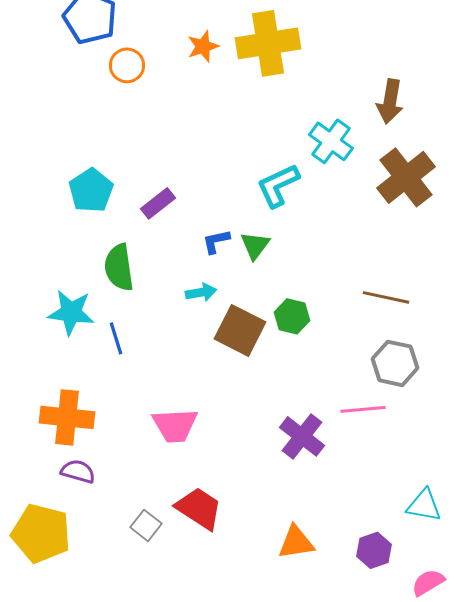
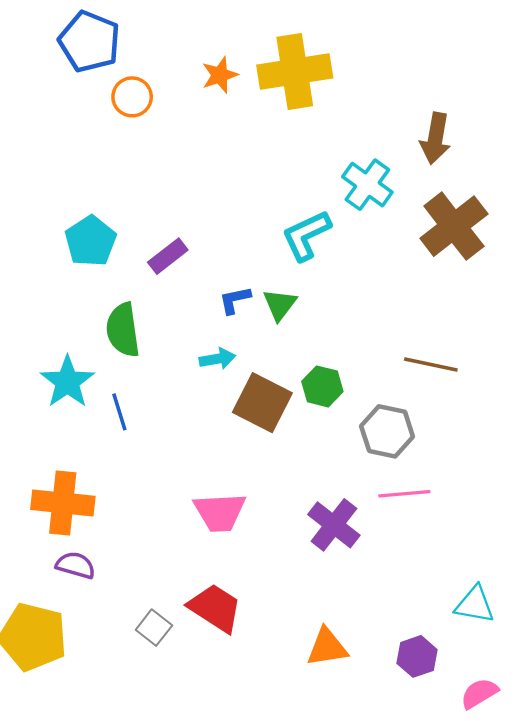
cyan star: (71, 312) -> (67, 382), turned 30
gray hexagon: (395, 363) -> (387, 431), moved
pink trapezoid: (175, 425) -> (220, 512), moved

